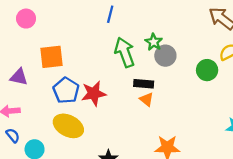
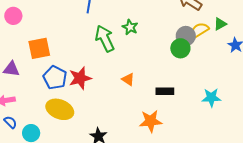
gray circle: (165, 56) -> (186, 36), moved
black rectangle: (144, 84) -> (165, 91), moved

